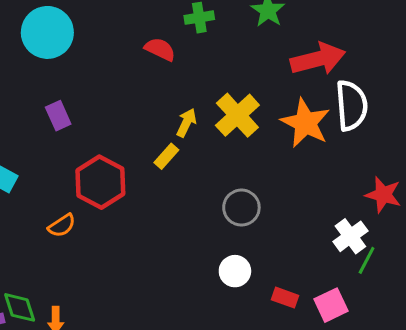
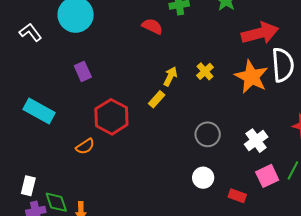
yellow cross: (237, 115) -> (205, 71), size x0.6
white cross: (350, 236) -> (256, 141), moved
pink square: (331, 305) -> (267, 176), moved

